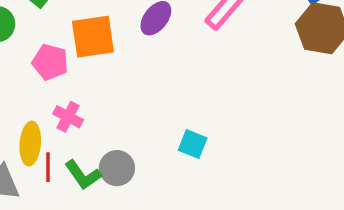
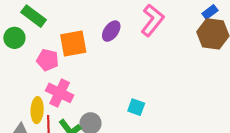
pink cross: (68, 117) -> (60, 93), size x1.5

